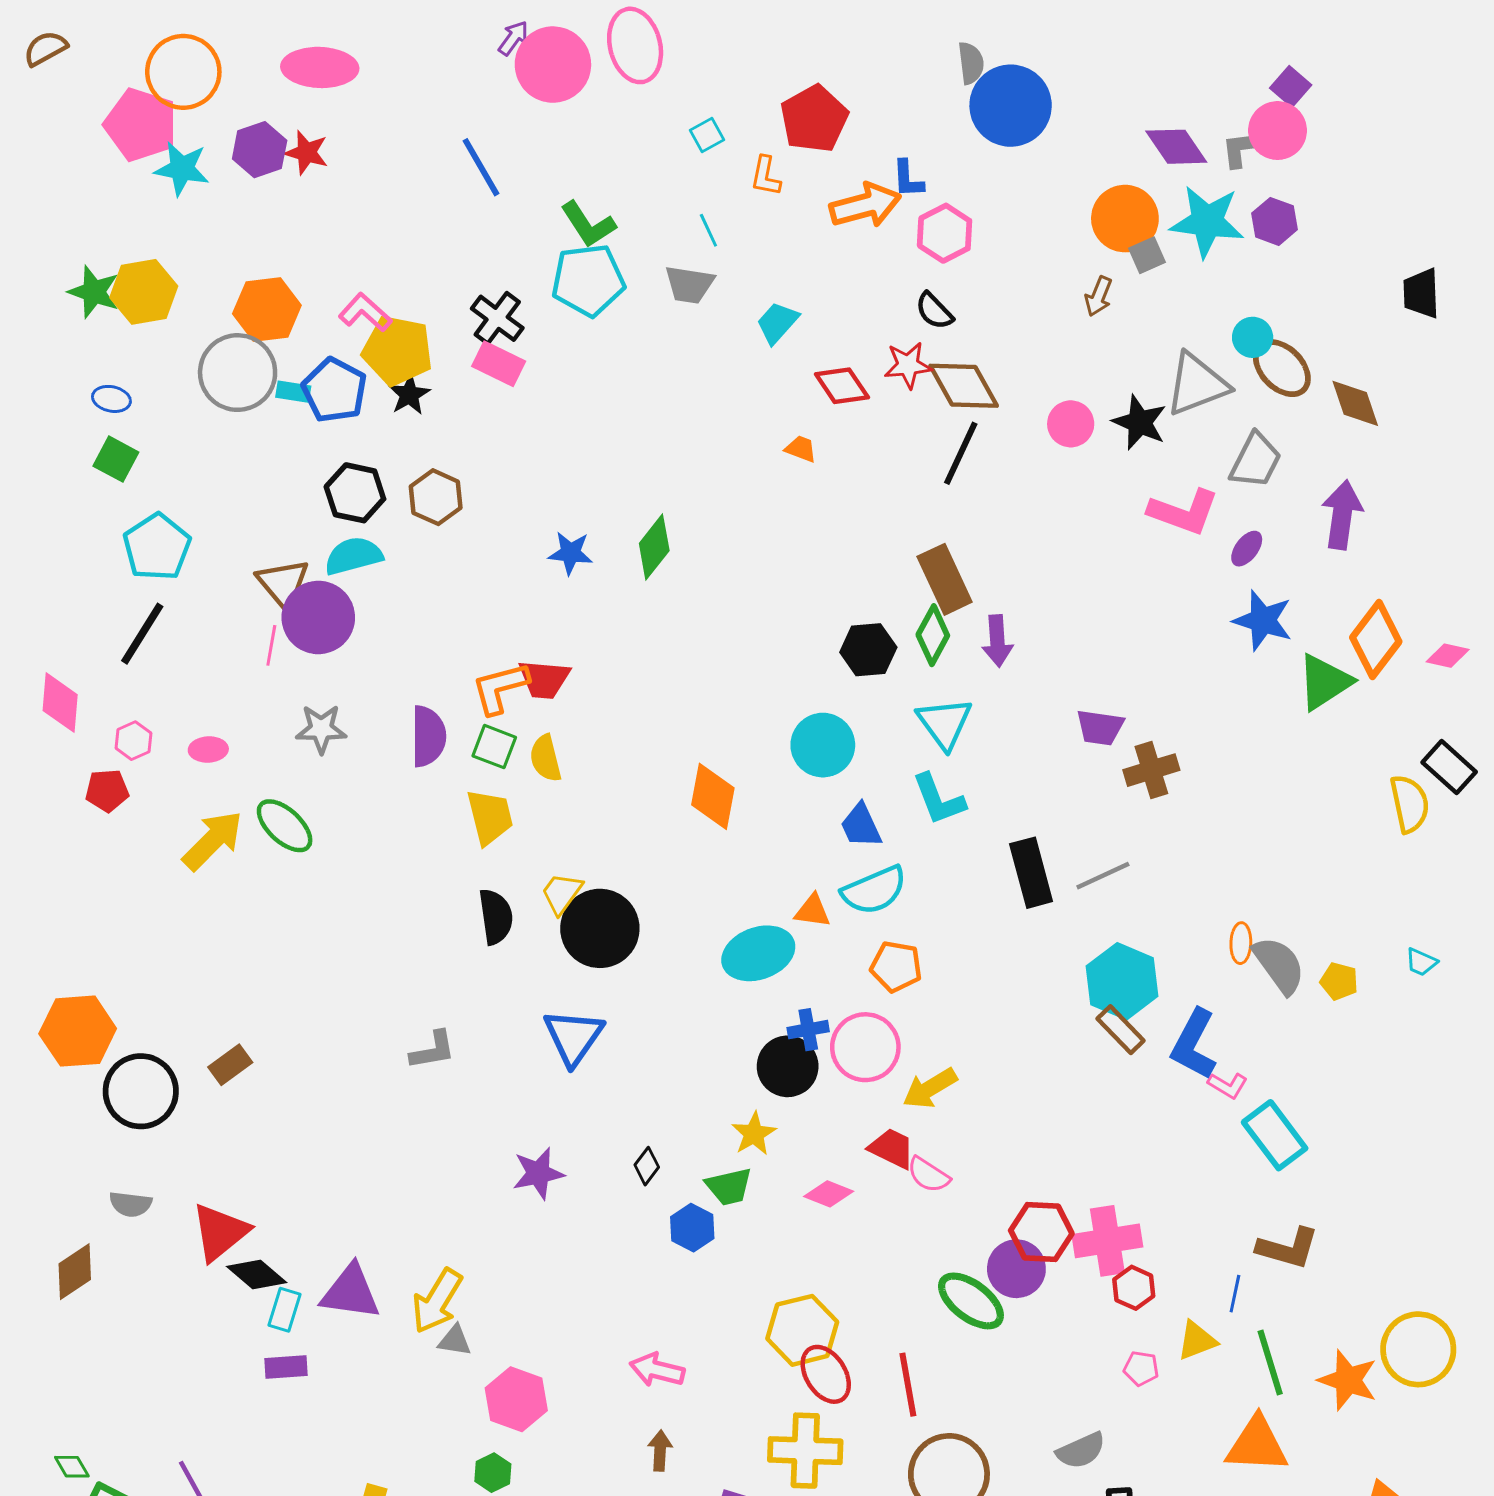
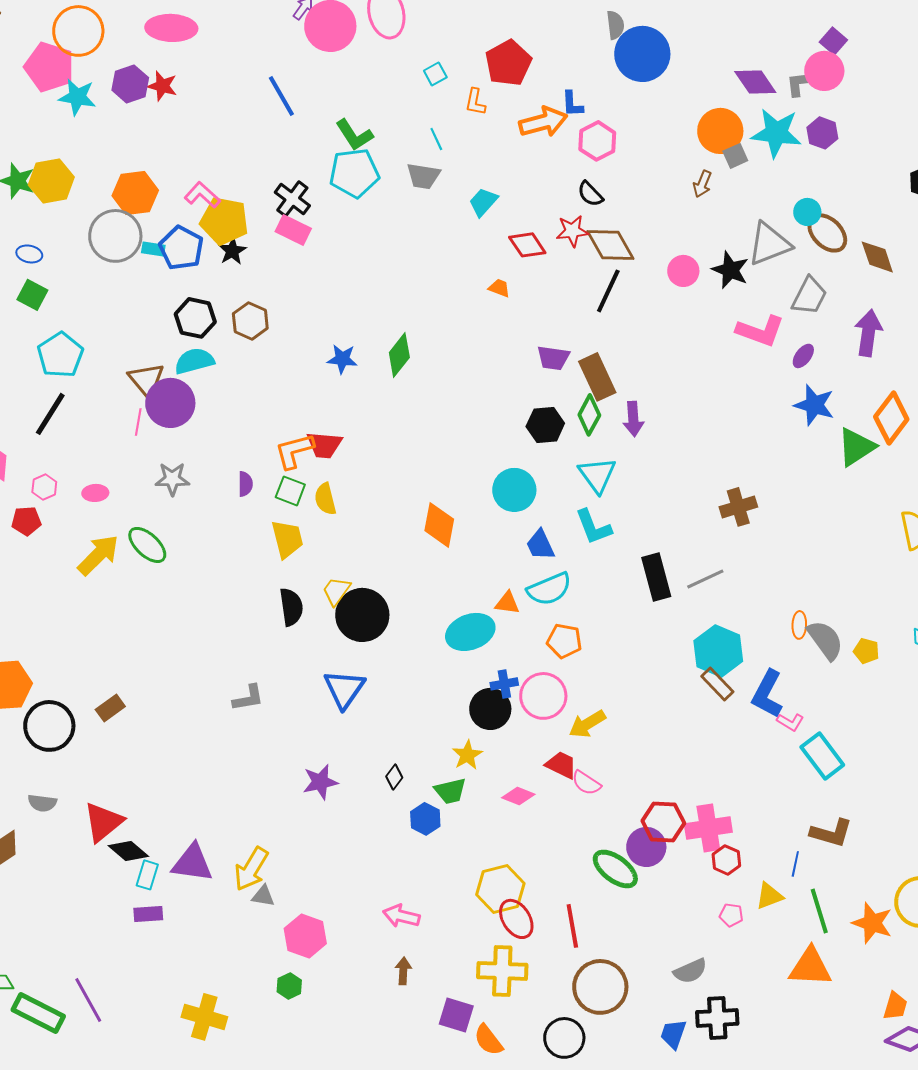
purple trapezoid: (1100, 727) -> (553, 358), moved
purple semicircle: (428, 736) -> (245, 484), size x0.6

